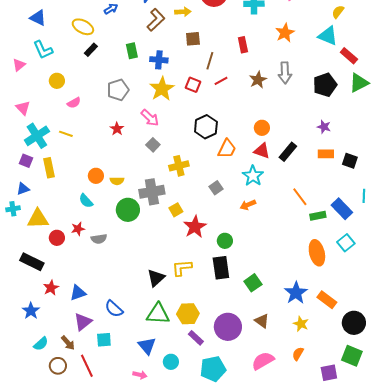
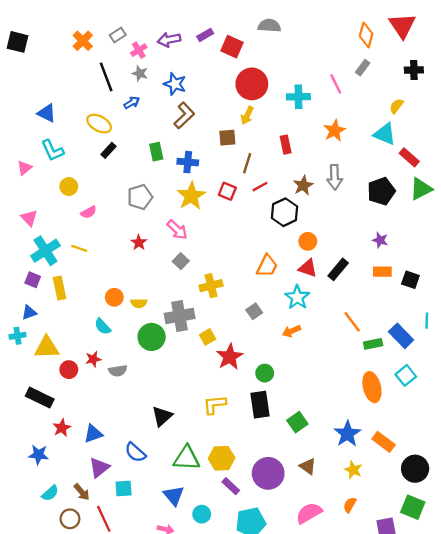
yellow arrow: (183, 12) -> (247, 115), moved, turned 119
black hexagon: (206, 127) -> (284, 212), moved
black triangle: (156, 278) -> (162, 416), moved
blue star: (31, 311) -> (38, 455), turned -30

